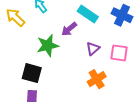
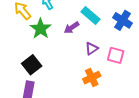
green star: (48, 46) -> (41, 29), moved, turned -30
black square: (32, 73) -> (32, 65), turned 30

